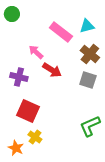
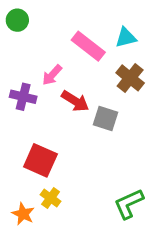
pink arrow: (36, 52) -> (52, 75), turned -91
purple cross: (19, 77) -> (23, 97), moved
gray square: (88, 80) -> (106, 118), moved
green L-shape: (90, 126) -> (129, 204), moved

